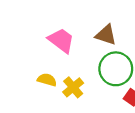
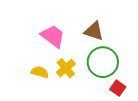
yellow cross: (73, 87) -> (66, 68), moved

